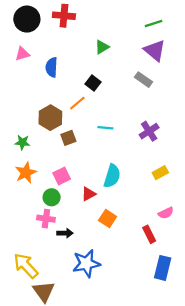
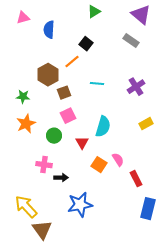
pink square: (62, 176) -> (68, 116), moved
red triangle: (89, 194) -> (82, 143), turned -32
green circle: (52, 197) -> (54, 136), moved
pink semicircle: (166, 213) -> (118, 160), moved, turned -96

